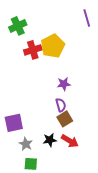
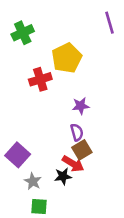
red cross: (33, 50) -> (40, 79), moved
purple square: (14, 123) -> (18, 155), turned -36
red arrow: (70, 141) -> (73, 164), moved

